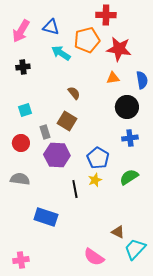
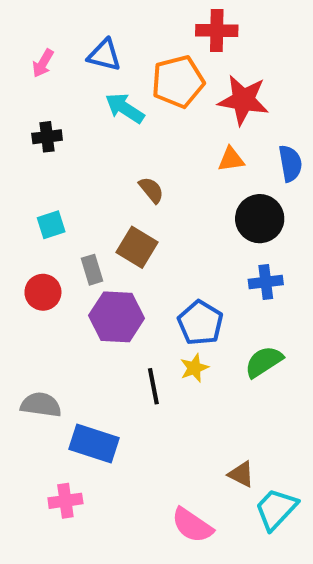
pink arrow: (21, 31) -> (43, 63), size x0.6
gray semicircle: (20, 179) -> (41, 405), moved
pink cross: (21, 260) -> (65, 501), moved

